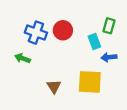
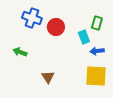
blue cross: (36, 33) -> (32, 18), moved
yellow square: (90, 82) -> (96, 76), moved

